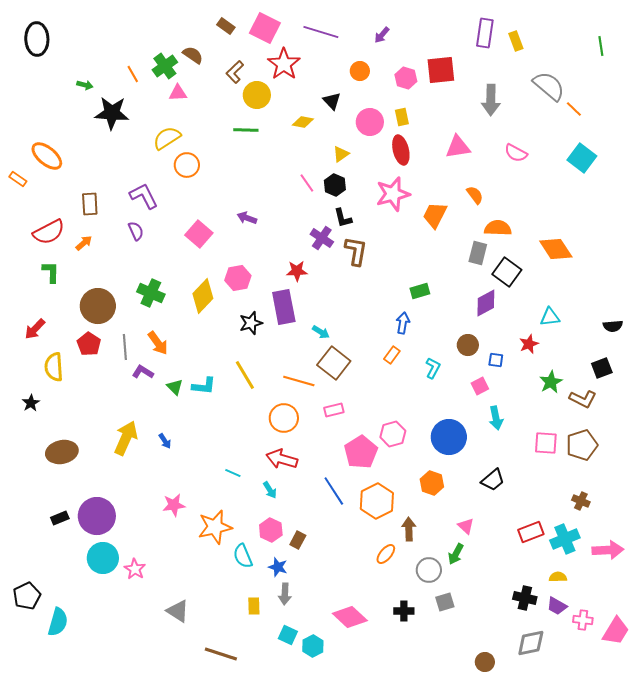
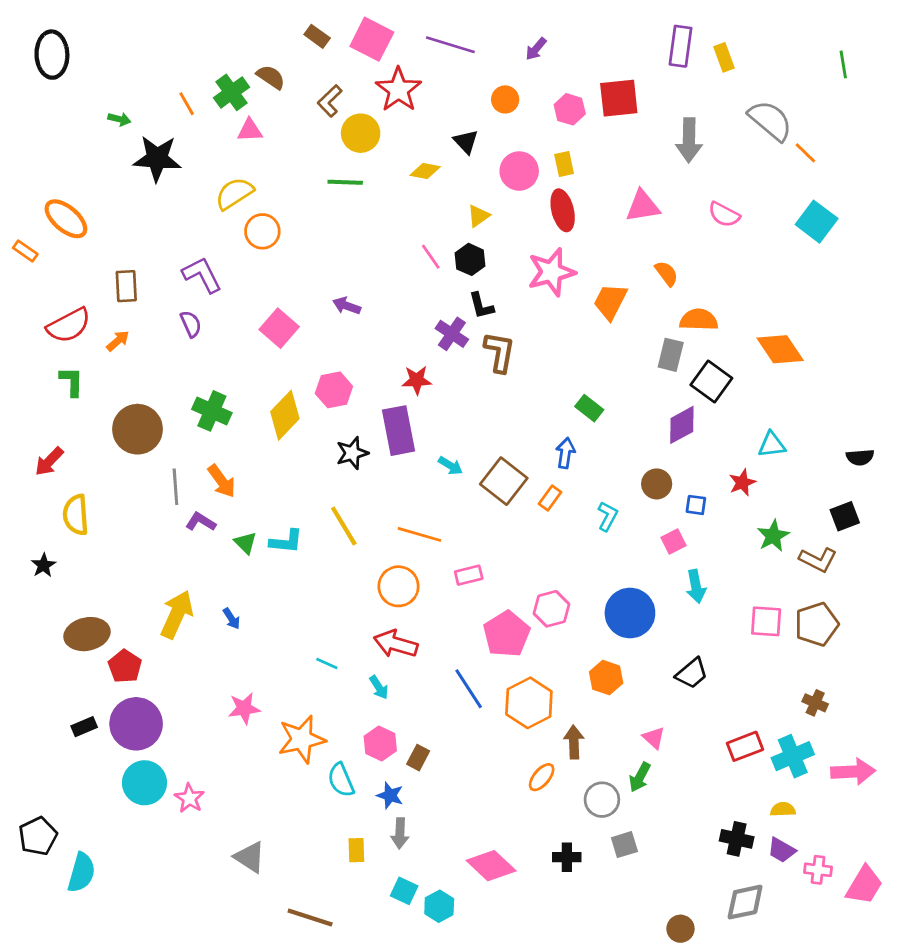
green rectangle: (420, 291) -> (589, 408), turned 54
red pentagon: (89, 344) -> (125, 666), moved
brown square: (334, 363) -> (504, 481), moved

